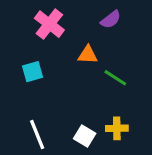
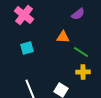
pink cross: (49, 24) -> (24, 15), moved
yellow cross: (117, 128) -> (83, 72), moved

